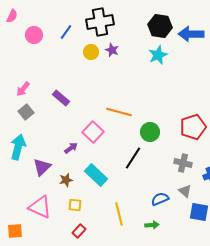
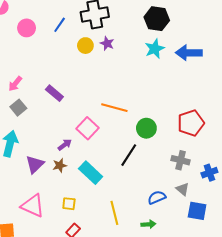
blue arrow: (191, 34) -> (189, 53), moved
brown star: (66, 180) -> (60, 165), moved

